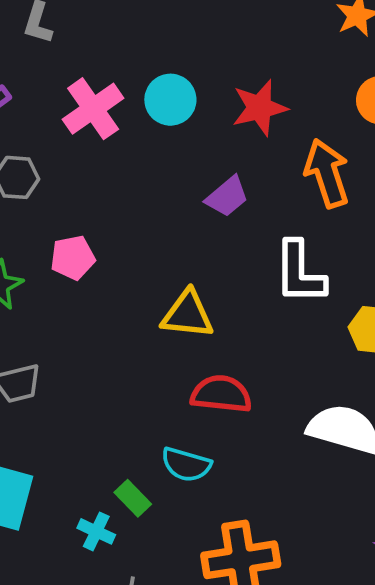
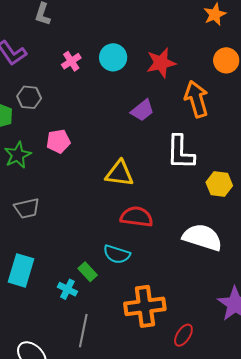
pink cross: (93, 109) -> (71, 61), size x0.6

